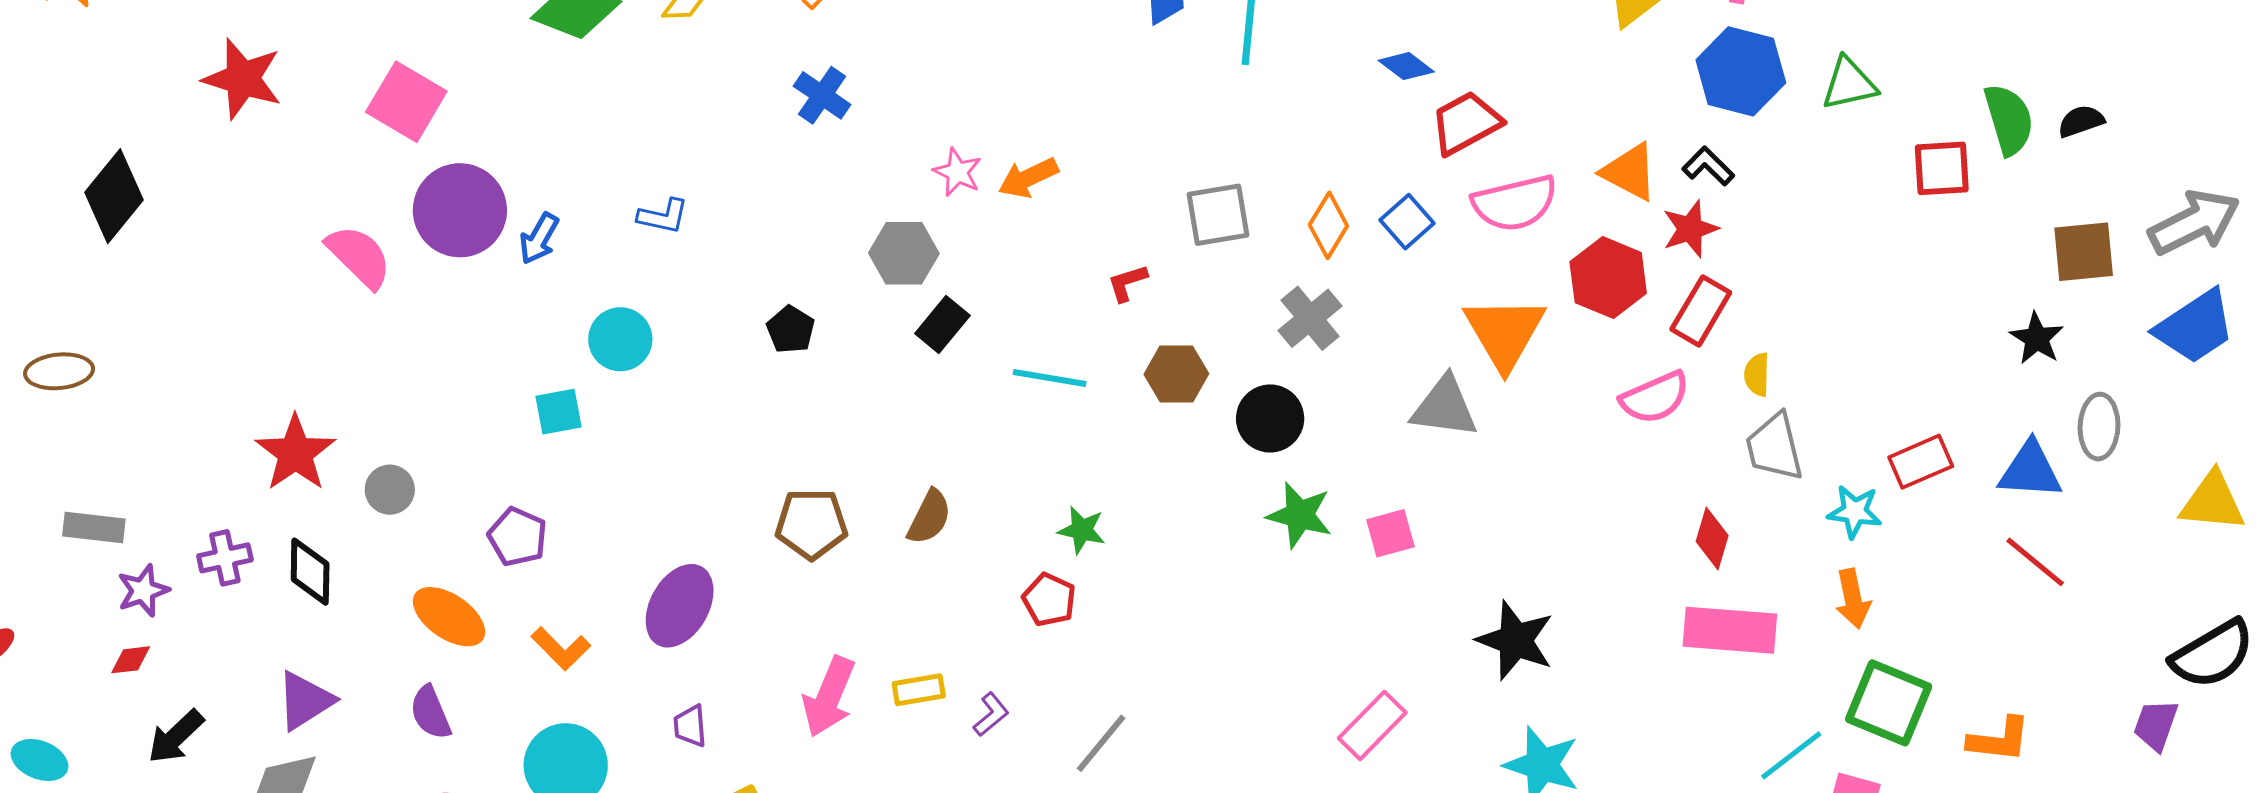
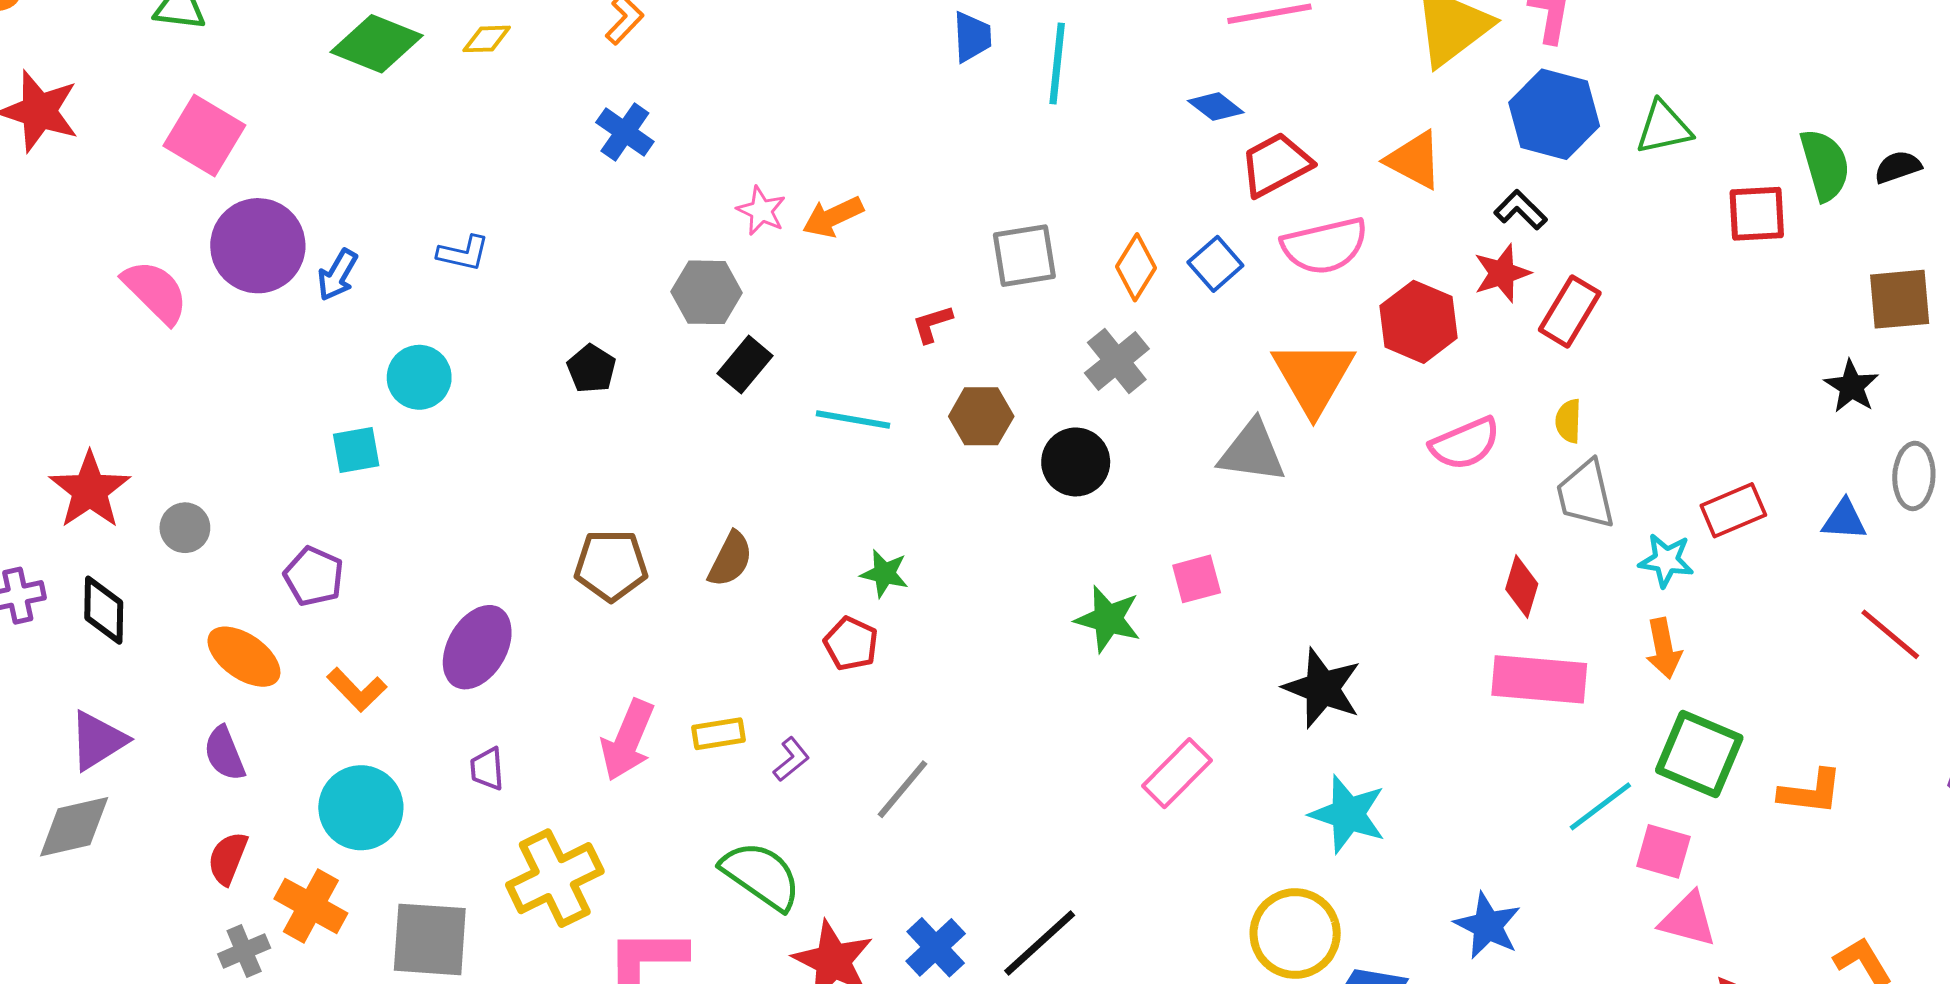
orange triangle: (1630, 172) -> (1414, 160), moved
red rectangle: (1701, 311) -> (1570, 311), moved
blue triangle: (2030, 470) -> (1844, 520), size x0.7
green star: (1300, 515) -> (1108, 619), moved
red line: (2035, 562) -> (1890, 634), moved

